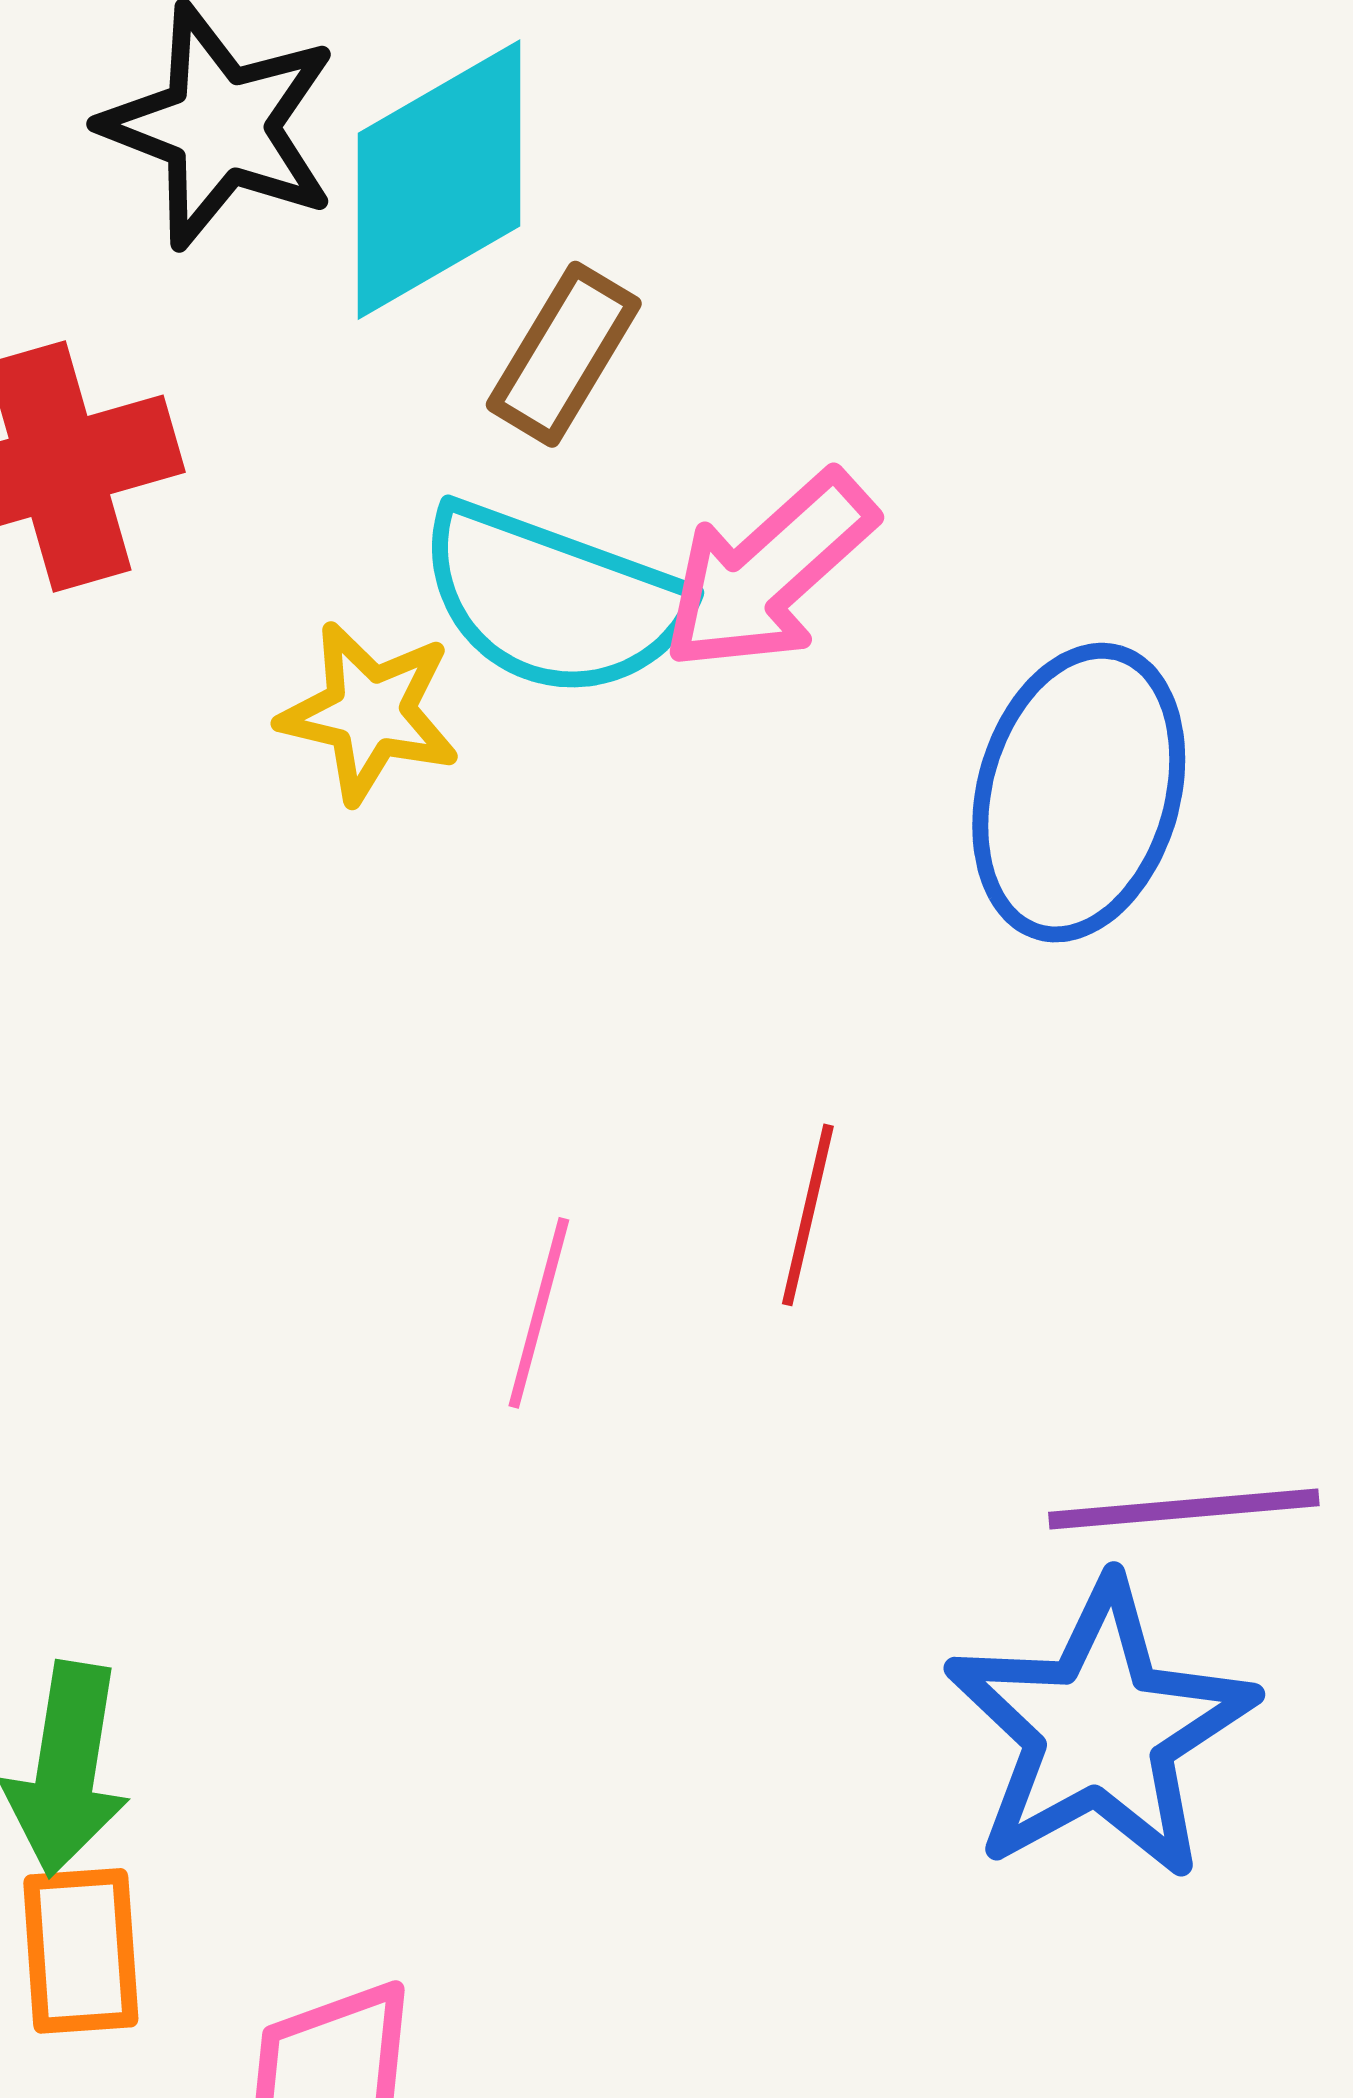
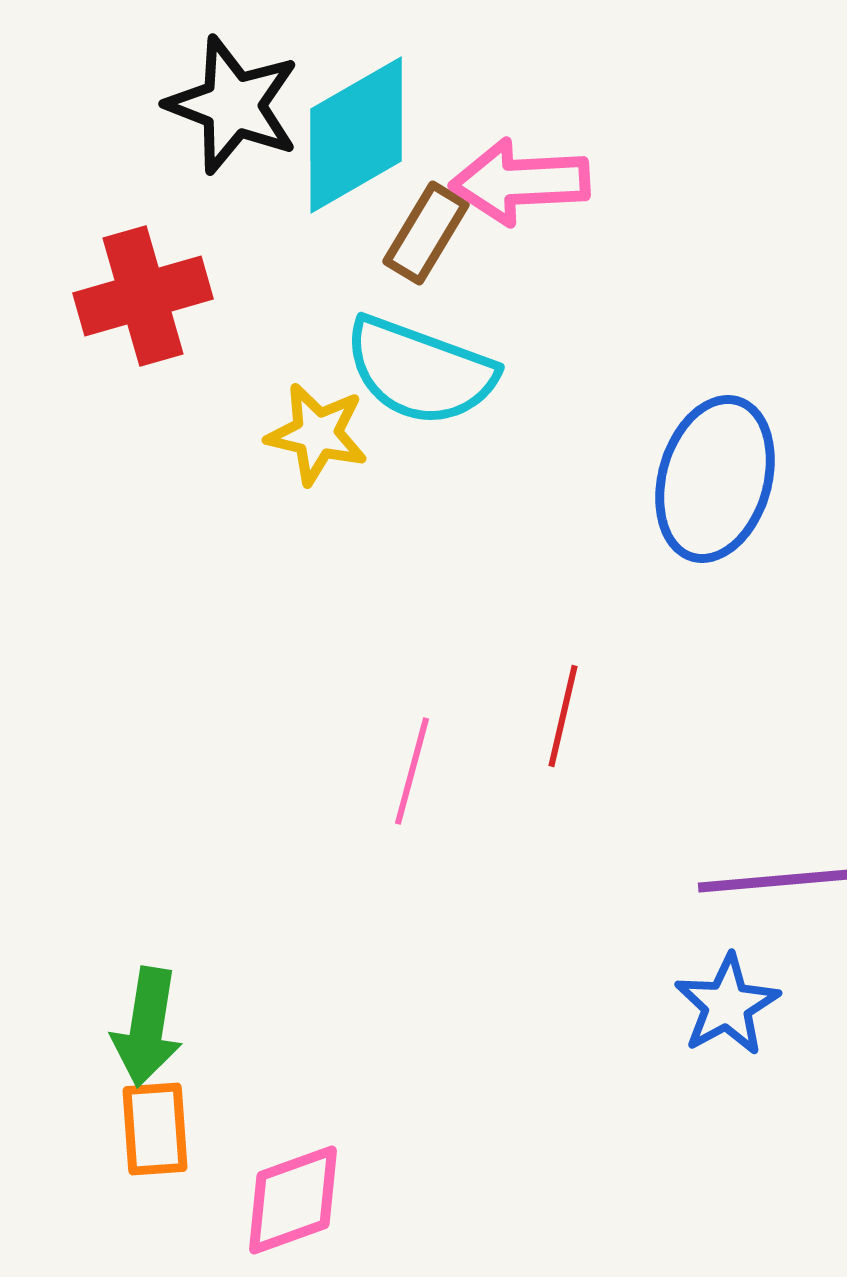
pink arrow: (769, 572) -> (520, 182), moved, turned 39
blue star: (1100, 1730) -> (727, 1005), size x0.6

